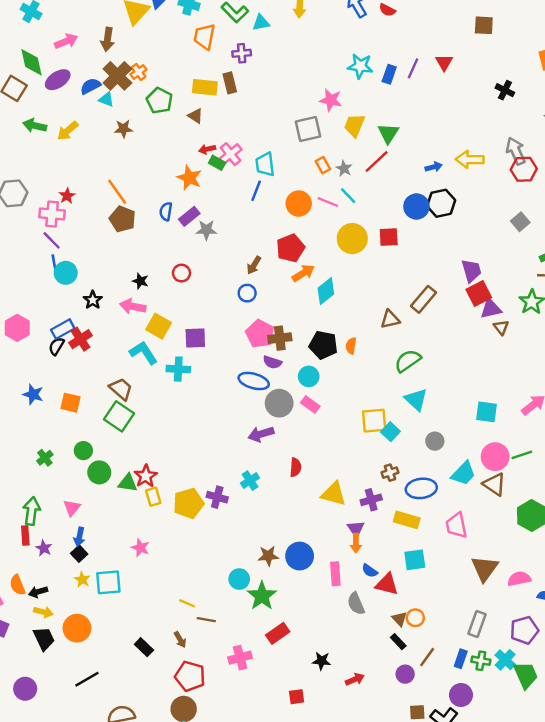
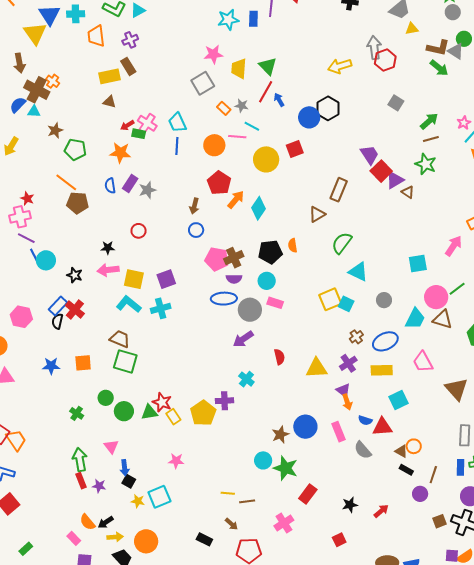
green pentagon: (159, 101) -> (75, 150), moved
gray arrow: (516, 151) -> (374, 48), turned 35
blue arrow: (434, 167) -> (279, 100), moved, turned -88

